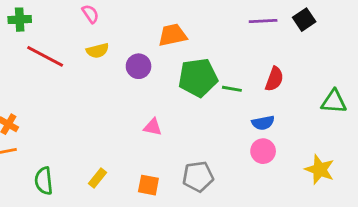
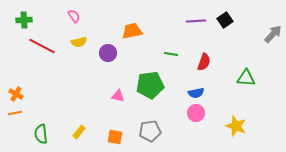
green pentagon: (198, 78) -> (150, 85), moved
green line: (232, 89) -> (171, 54), moved

